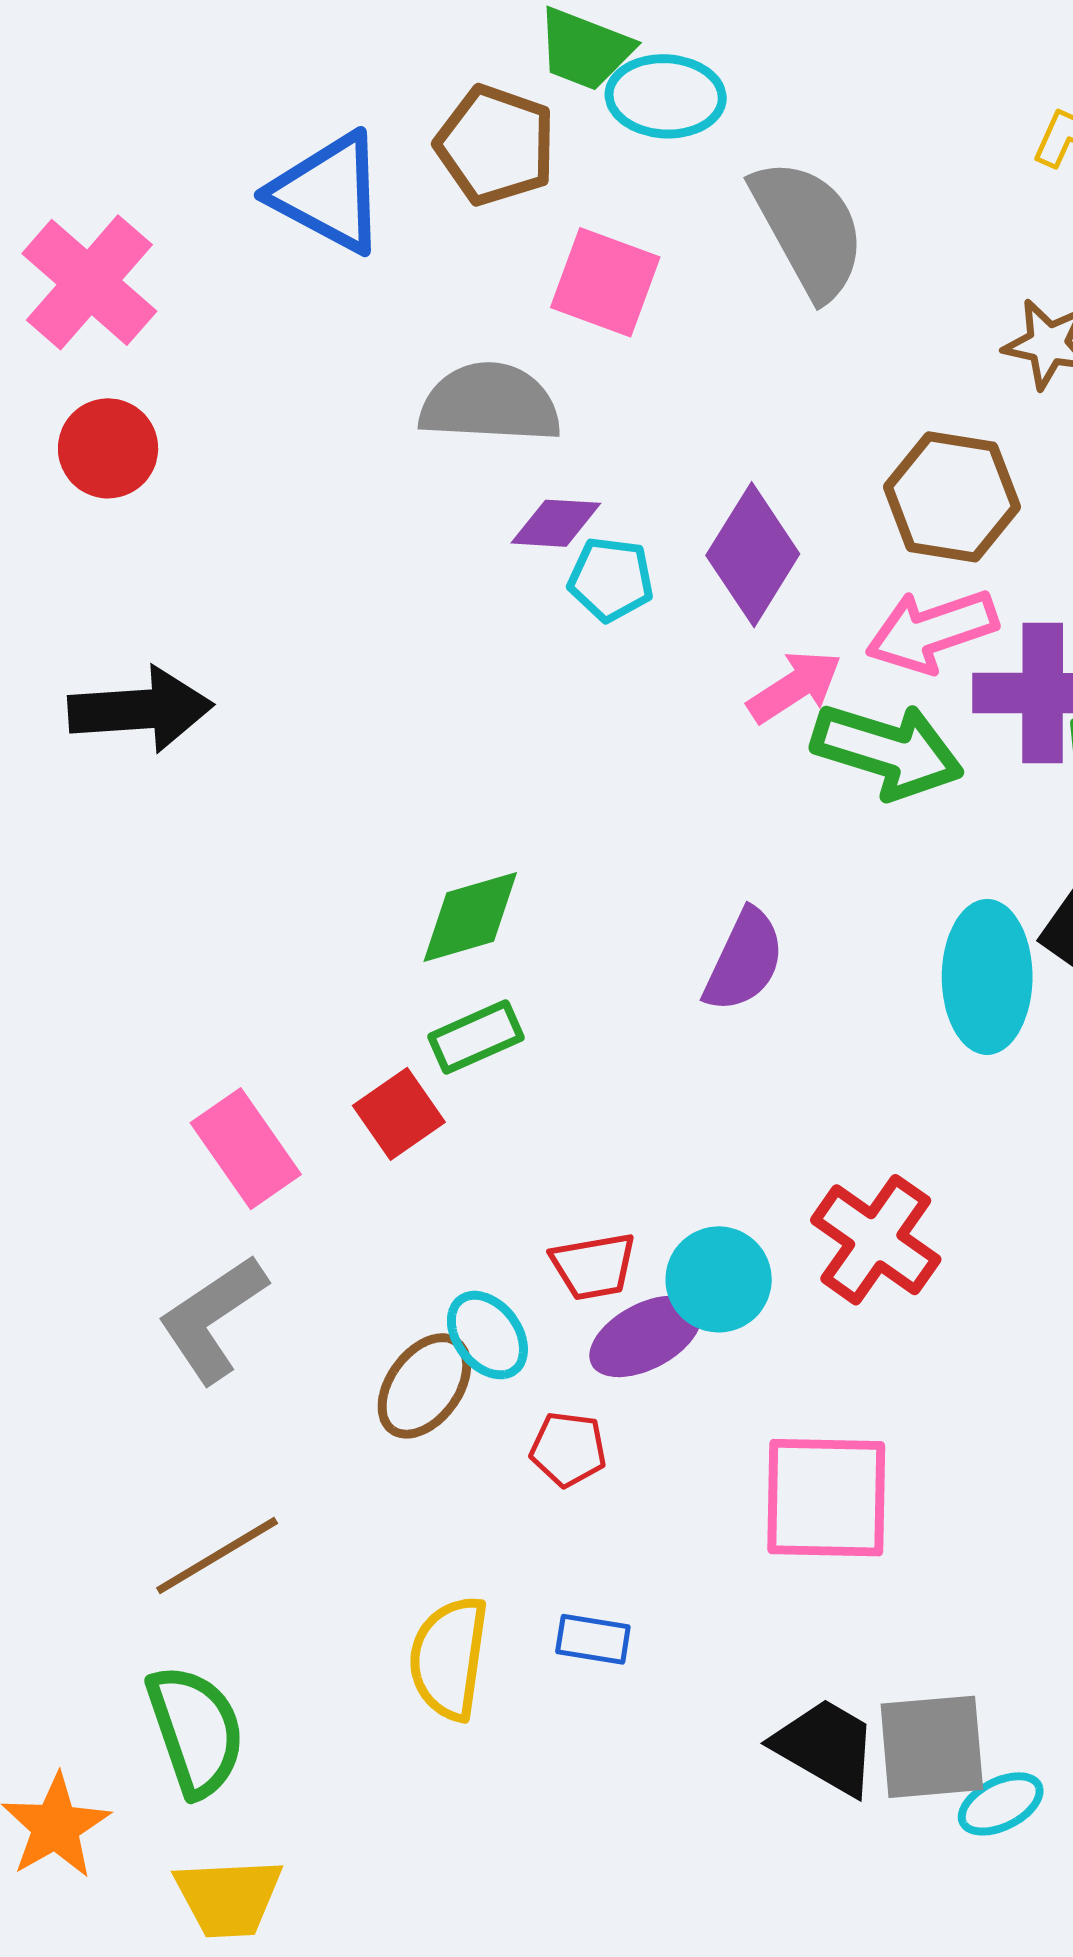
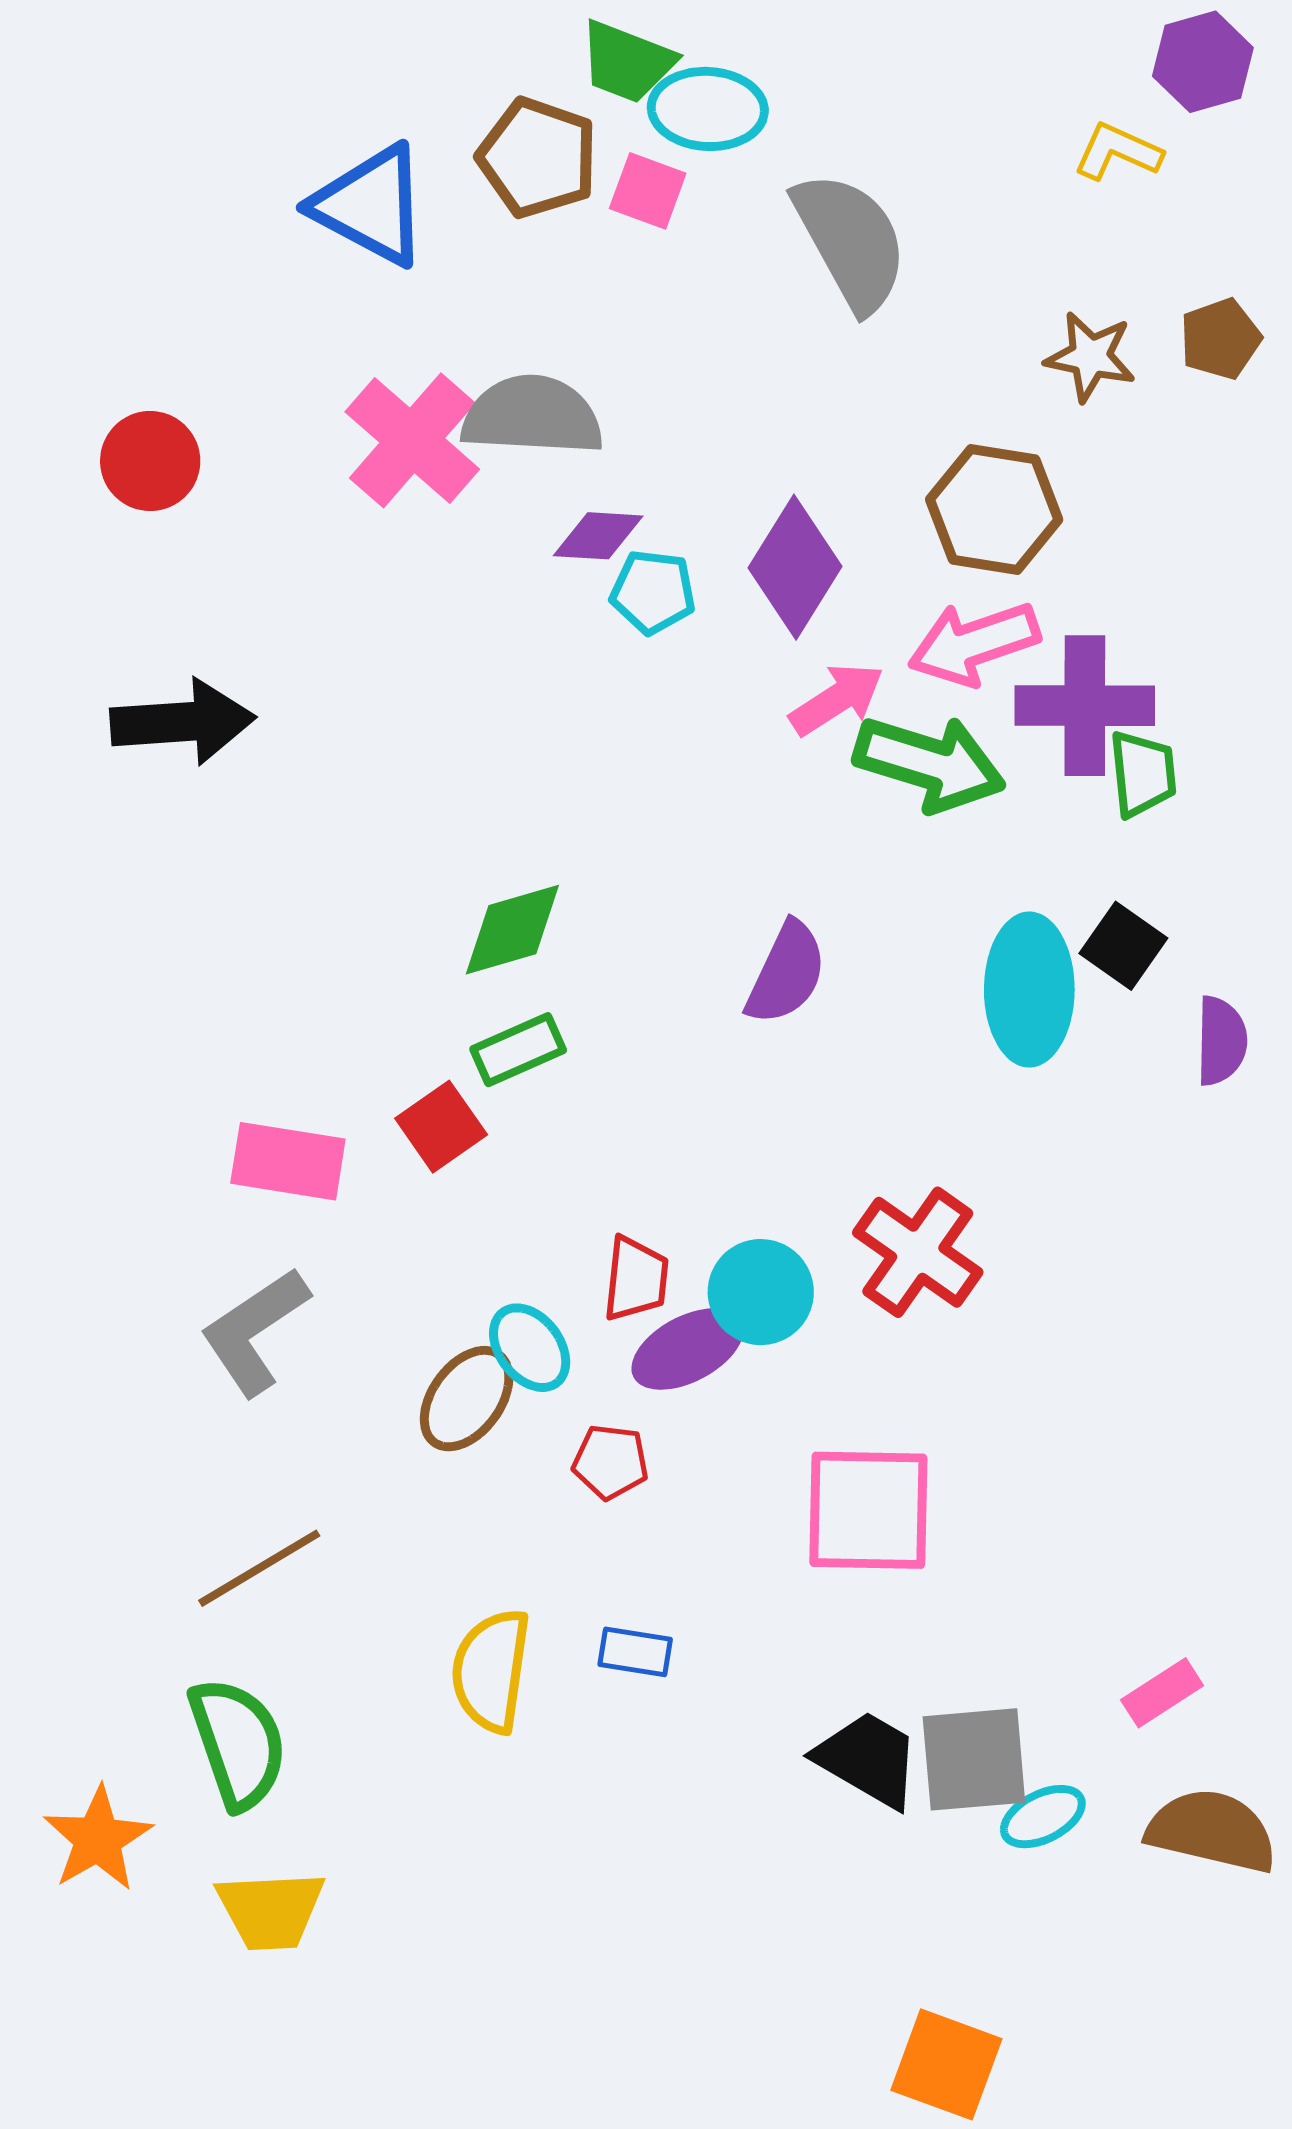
pink cross: (89, 282) -> (412, 440), moved
pink square: (605, 282) -> (648, 191), moved, size x0.7
pink rectangle: (246, 1149) -> (288, 1161), turned -46
red trapezoid: (594, 1266) -> (636, 1279), turned -74

